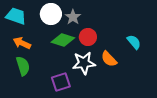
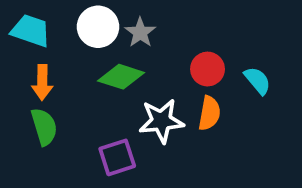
red circle: (88, 37) -> (208, 69), moved
orange arrow: (22, 43) -> (42, 82), turned -114
orange semicircle: (109, 59) -> (209, 113), turned -126

